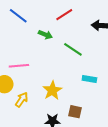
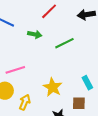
green line: (73, 49) -> (64, 43), turned -48
cyan rectangle: (89, 79) -> (87, 83), moved, turned 64

